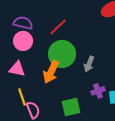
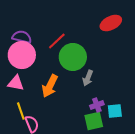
pink circle: (23, 41) -> (22, 55), size x1.4
green circle: (62, 54) -> (73, 57), moved
green square: (71, 107) -> (94, 121), moved

